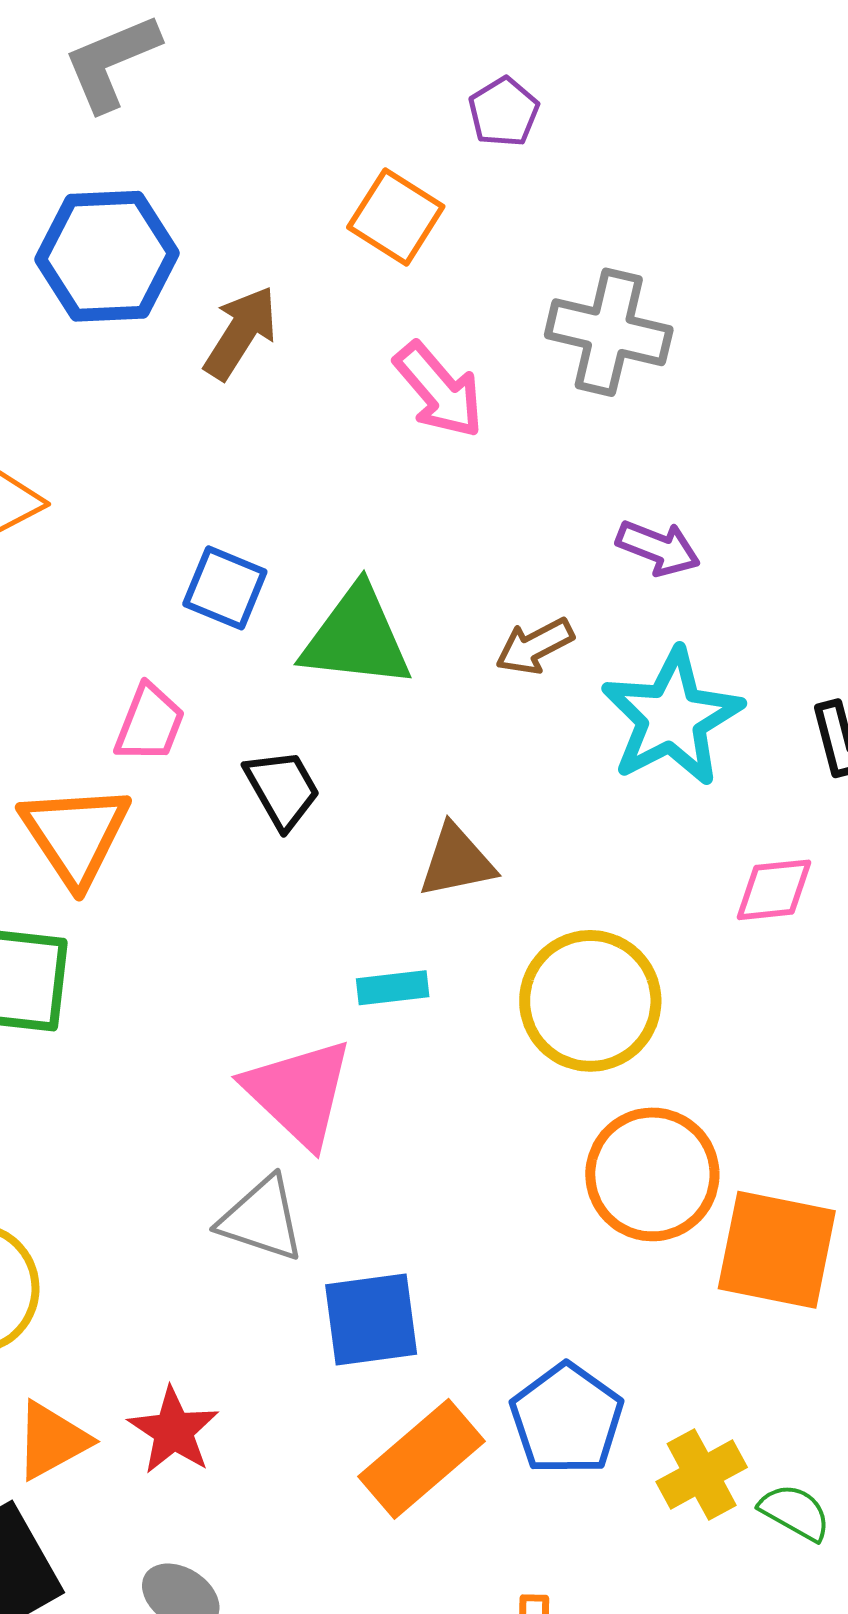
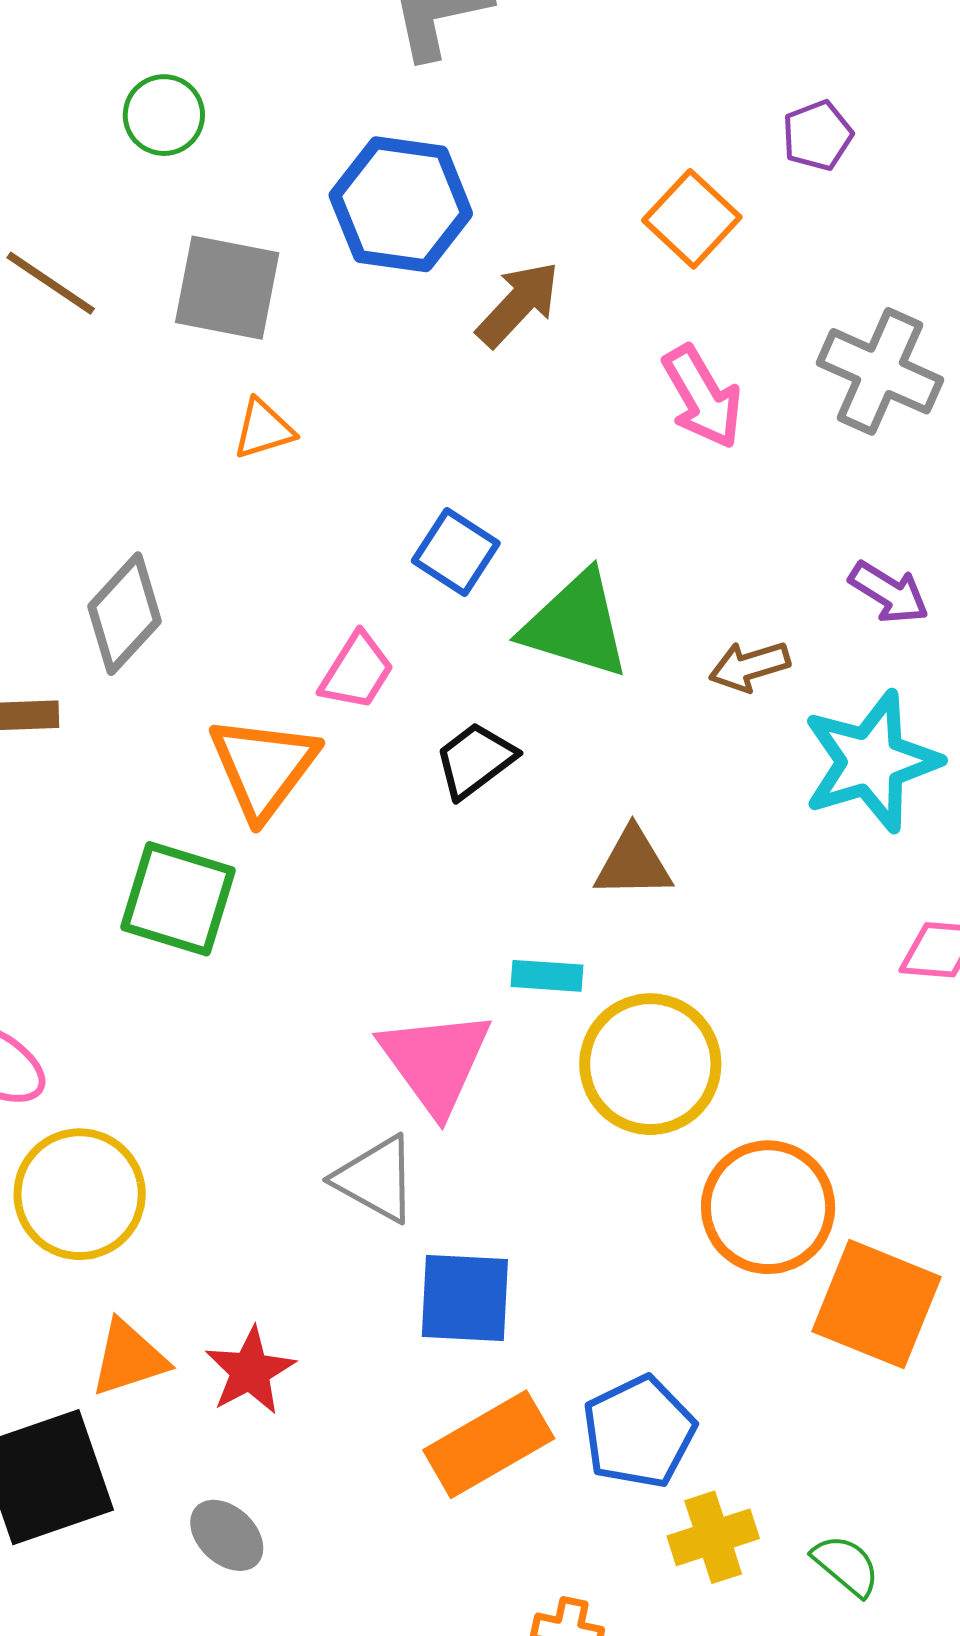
black trapezoid: (282, 789) -> (475, 760), turned -108
yellow circle: (590, 1001) -> (650, 1064), moved
yellow cross: (702, 1474) -> (713, 1537), moved

